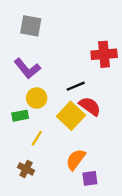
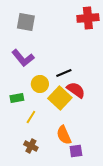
red cross: (104, 54) -> (88, 18), moved
yellow circle: (37, 98) -> (40, 84), moved
orange semicircle: (76, 159) -> (64, 135), turned -60
brown cross: (26, 169) -> (31, 146), moved

